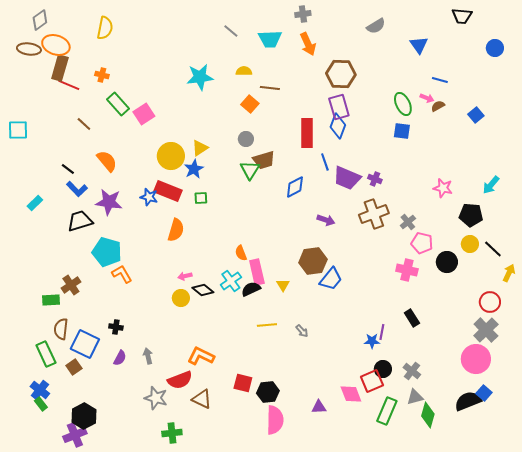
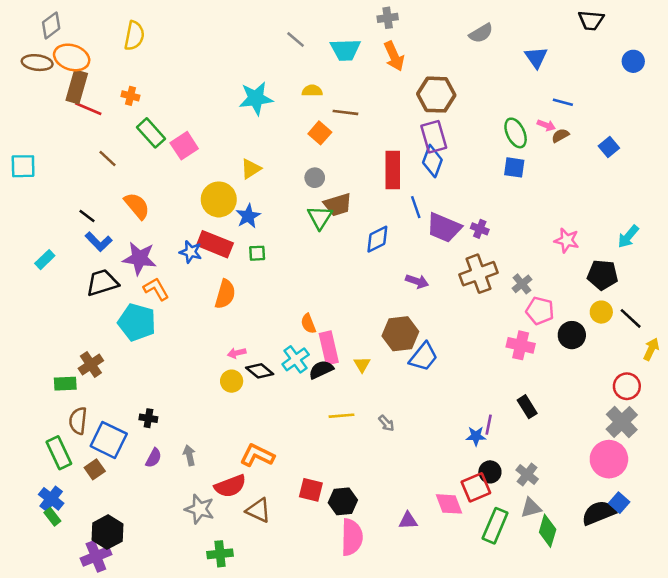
yellow triangle: (200, 148) -> (251, 169), moved
orange L-shape: (122, 274) -> (156, 289), moved

